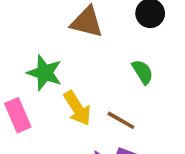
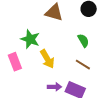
brown line: (121, 120) -> (83, 65), moved

